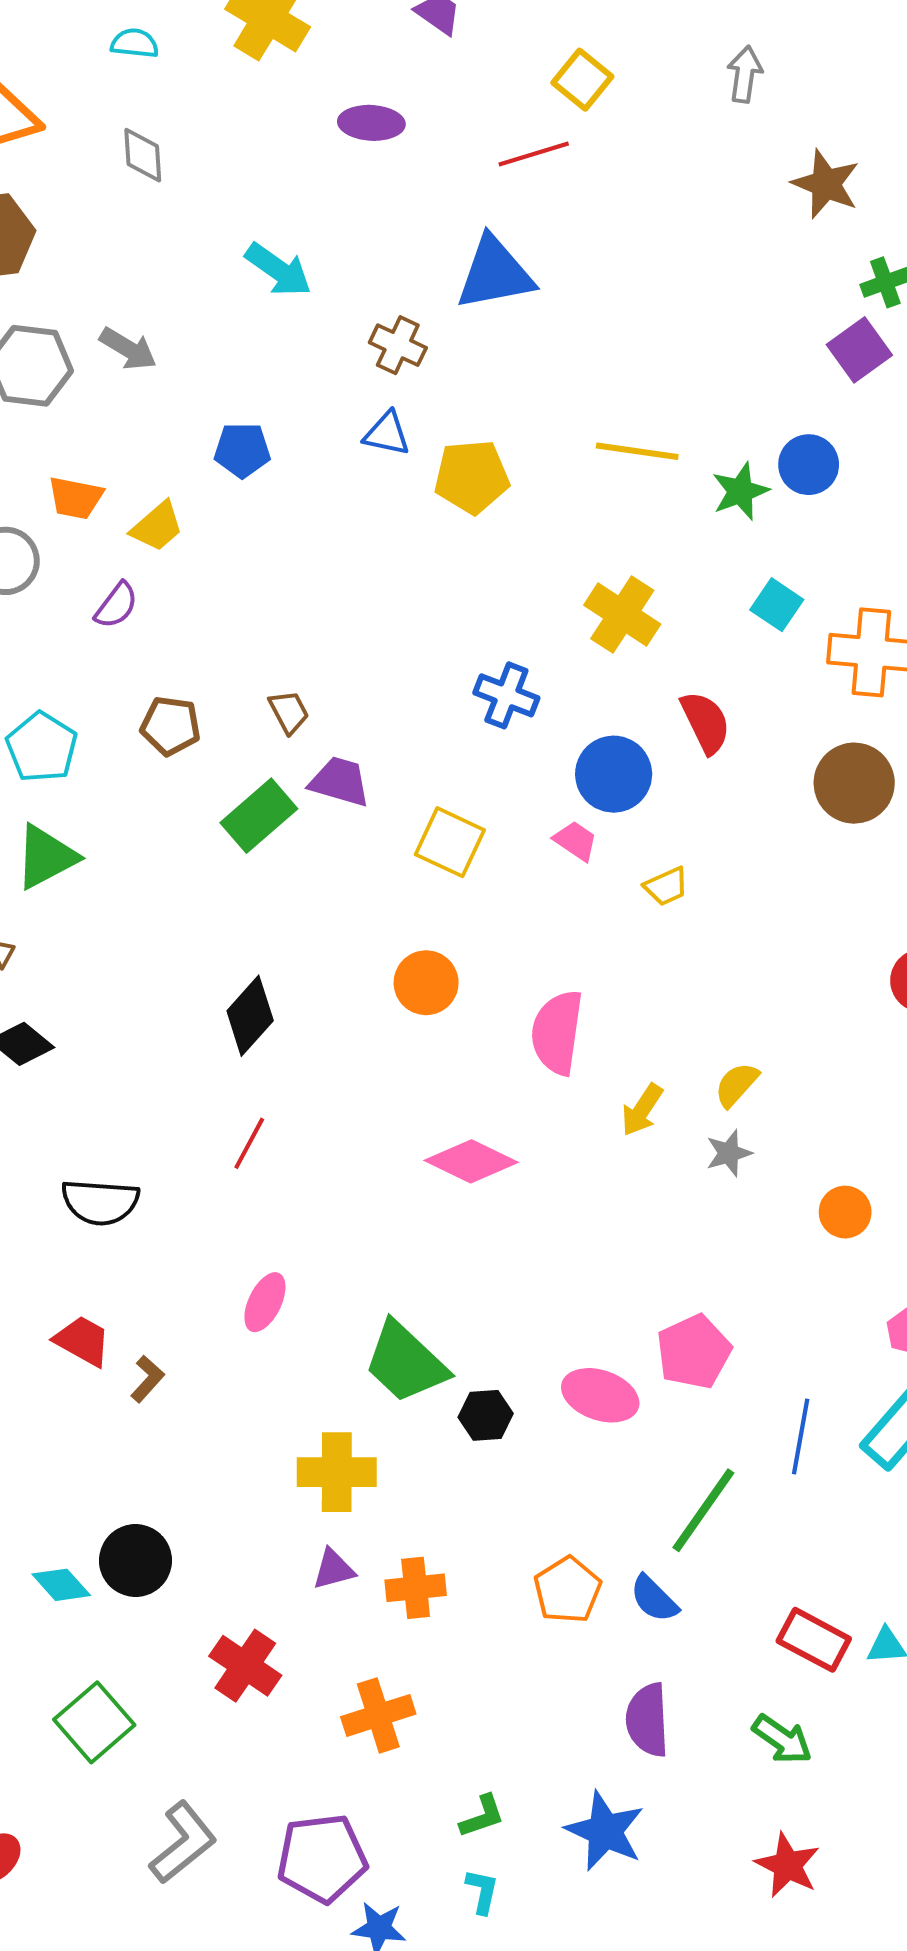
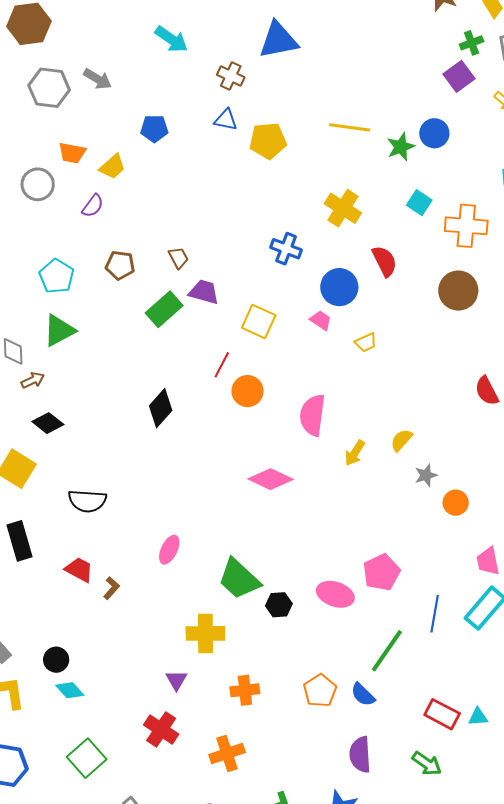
red line: (249, 1143) -> (222, 365), moved
gray star: (729, 1153) -> (426, 475), moved
black circle: (135, 1561) -> (56, 660), moved, size x0.7
purple triangle: (334, 1569) -> (176, 680), moved, turned -45

